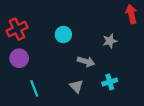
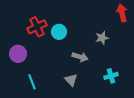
red cross: (17, 29) -> (37, 27), moved
cyan cross: (110, 82) -> (111, 76), moved

